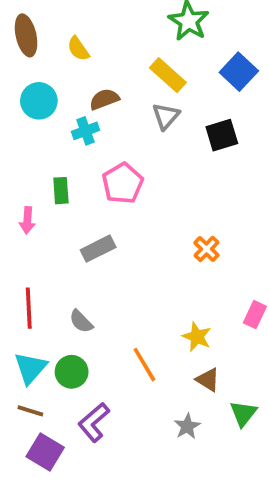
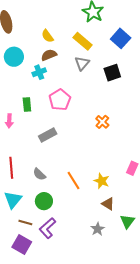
yellow semicircle: (78, 49) -> (47, 36), moved
orange cross: (206, 249) -> (102, 122), moved
orange line: (144, 365) -> (74, 180), moved
green circle: (72, 372) -> (44, 201), moved
brown line: (30, 411) -> (25, 223), moved

